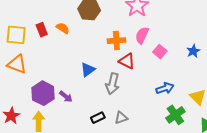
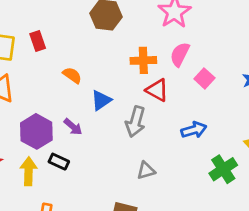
orange semicircle: (63, 28) -> (72, 75), moved
blue arrow: (165, 88) -> (194, 130), moved
purple arrow: (66, 97) -> (73, 127), moved
black rectangle: (98, 118) -> (59, 162), moved, turned 48

